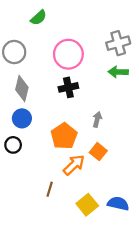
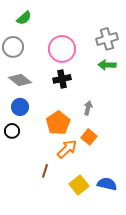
green semicircle: (39, 18) -> (24, 18), moved
gray diamond: (22, 89) -> (20, 80), turned -65

